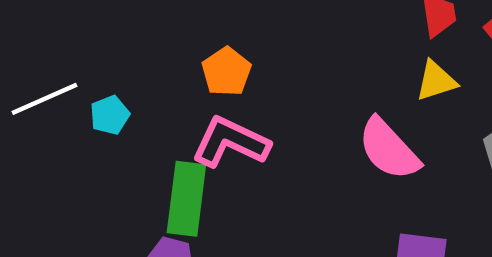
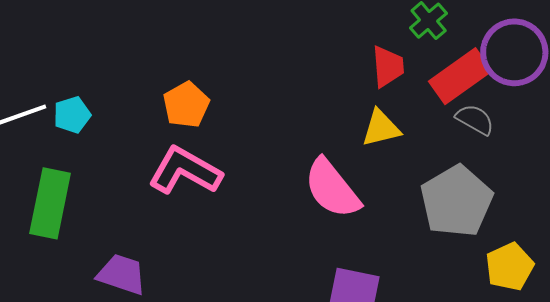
cyan pentagon: (110, 115) -> (72, 115), moved
green rectangle: (186, 199) -> (50, 203), moved

